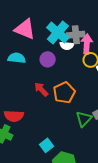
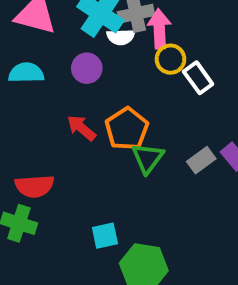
green triangle: (84, 119) -> (148, 158), moved
cyan square: (47, 145) -> (105, 236), turned 32

